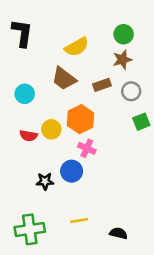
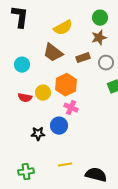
green cross: (30, 229) -> (26, 172), size x0.7
black semicircle: (118, 233) -> (96, 175), size x1.5

